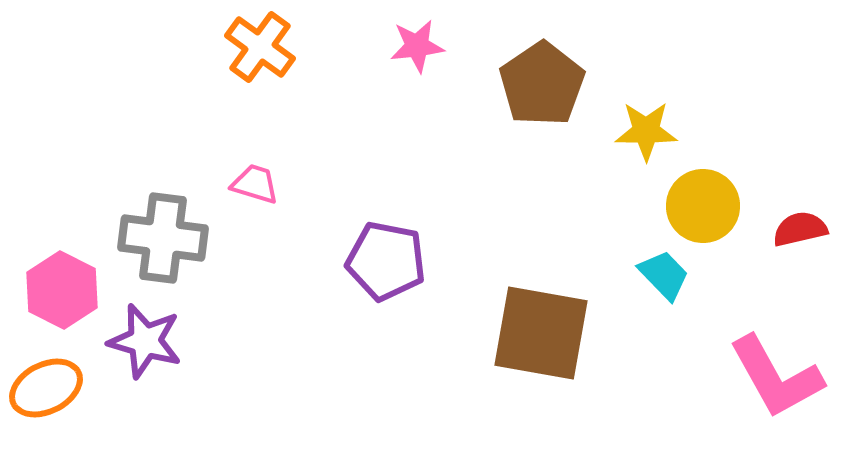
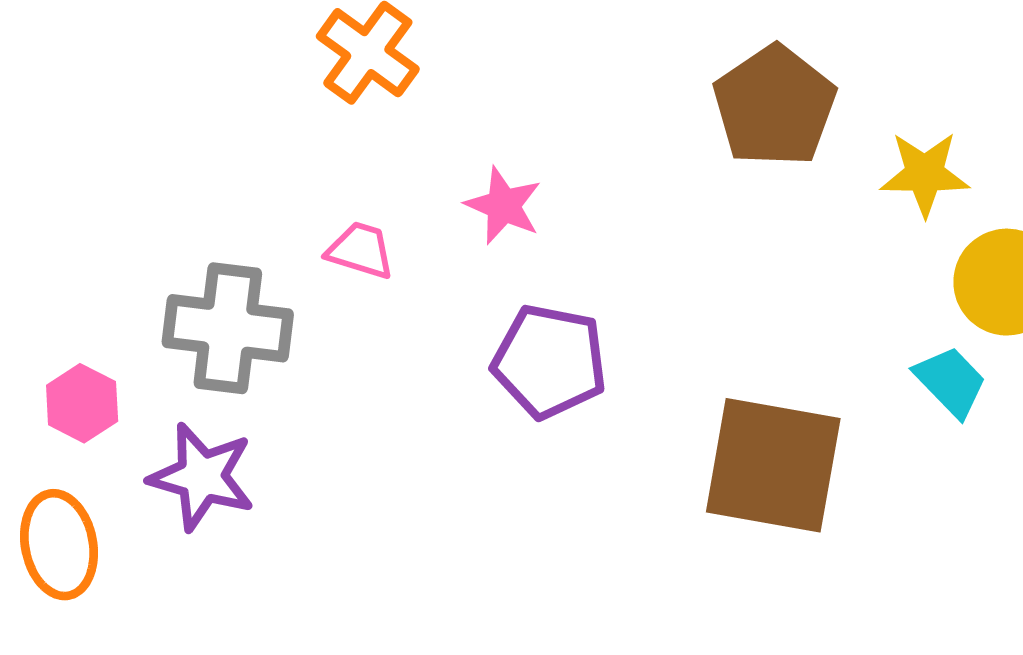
pink star: (417, 46) -> (503, 206), moved, turned 30
pink hexagon: (62, 290) -> (82, 403), size x0.7
orange ellipse: (46, 388) -> (59, 545), turned -74

